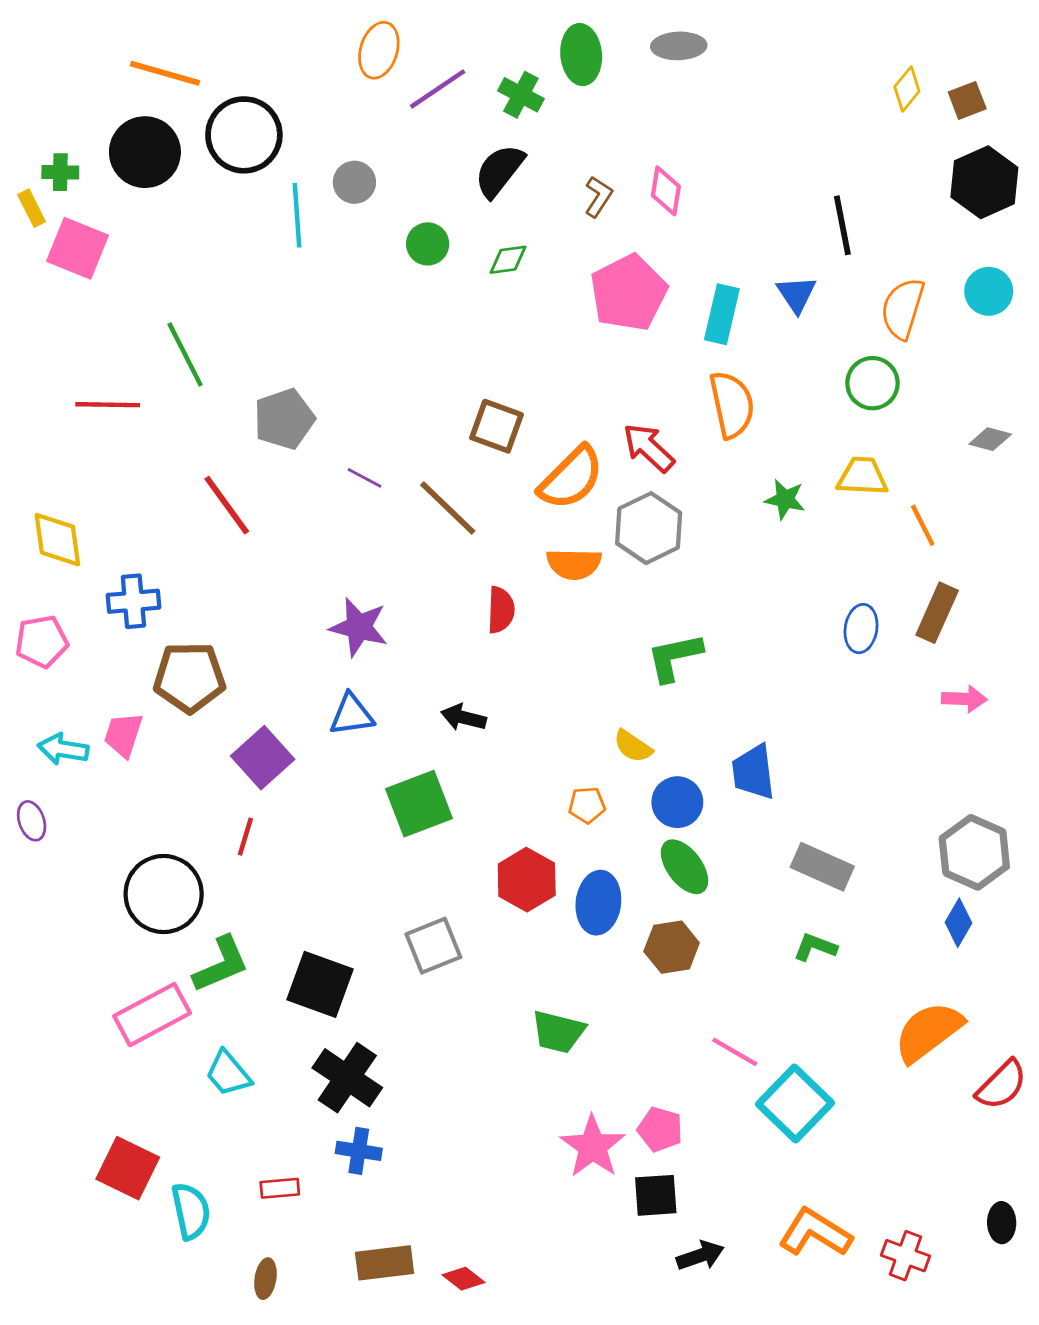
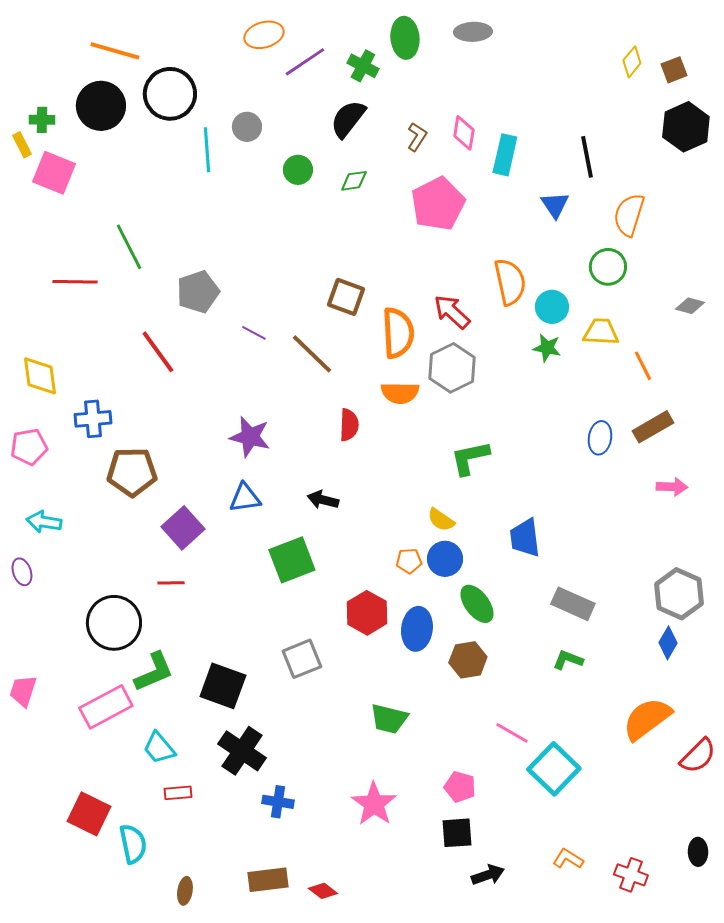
orange ellipse: (379, 50) -> (264, 35), turned 57
cyan circle: (989, 291) -> (552, 307), moved
cyan rectangle: (722, 314) -> (505, 155), moved
orange semicircle: (571, 478) -> (398, 333), turned -48
brown rectangle: (937, 613) -> (653, 427), turned 36
pink trapezoid: (123, 735) -> (23, 691), moved
blue circle: (677, 802) -> (445, 559), moved
red line: (245, 837) -> (171, 583), turned 72
pink star: (593, 1147) -> (374, 804), moved
blue cross: (359, 1151) -> (278, 802), moved
red rectangle: (280, 1188) -> (178, 793), moved
orange L-shape: (815, 1233) -> (568, 859), size x0.6

